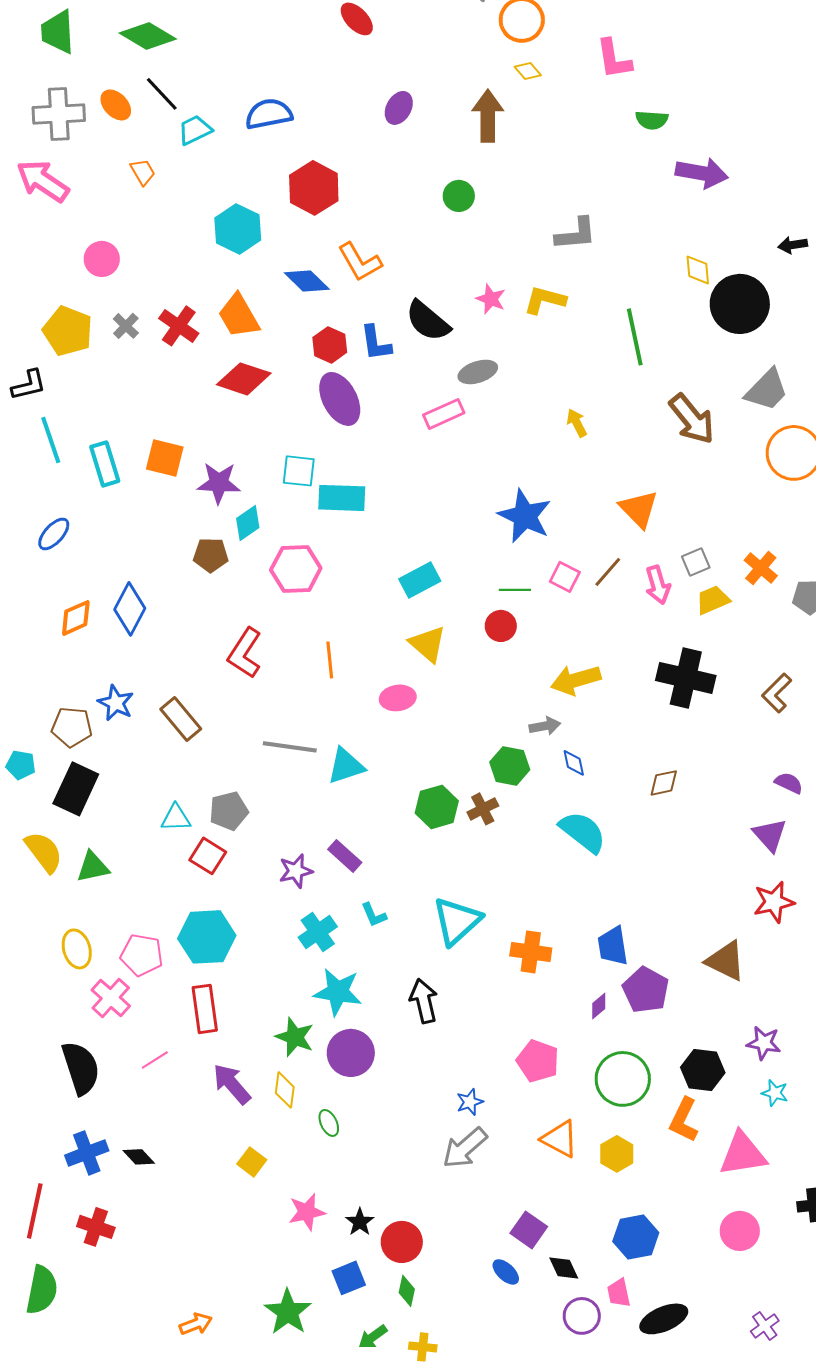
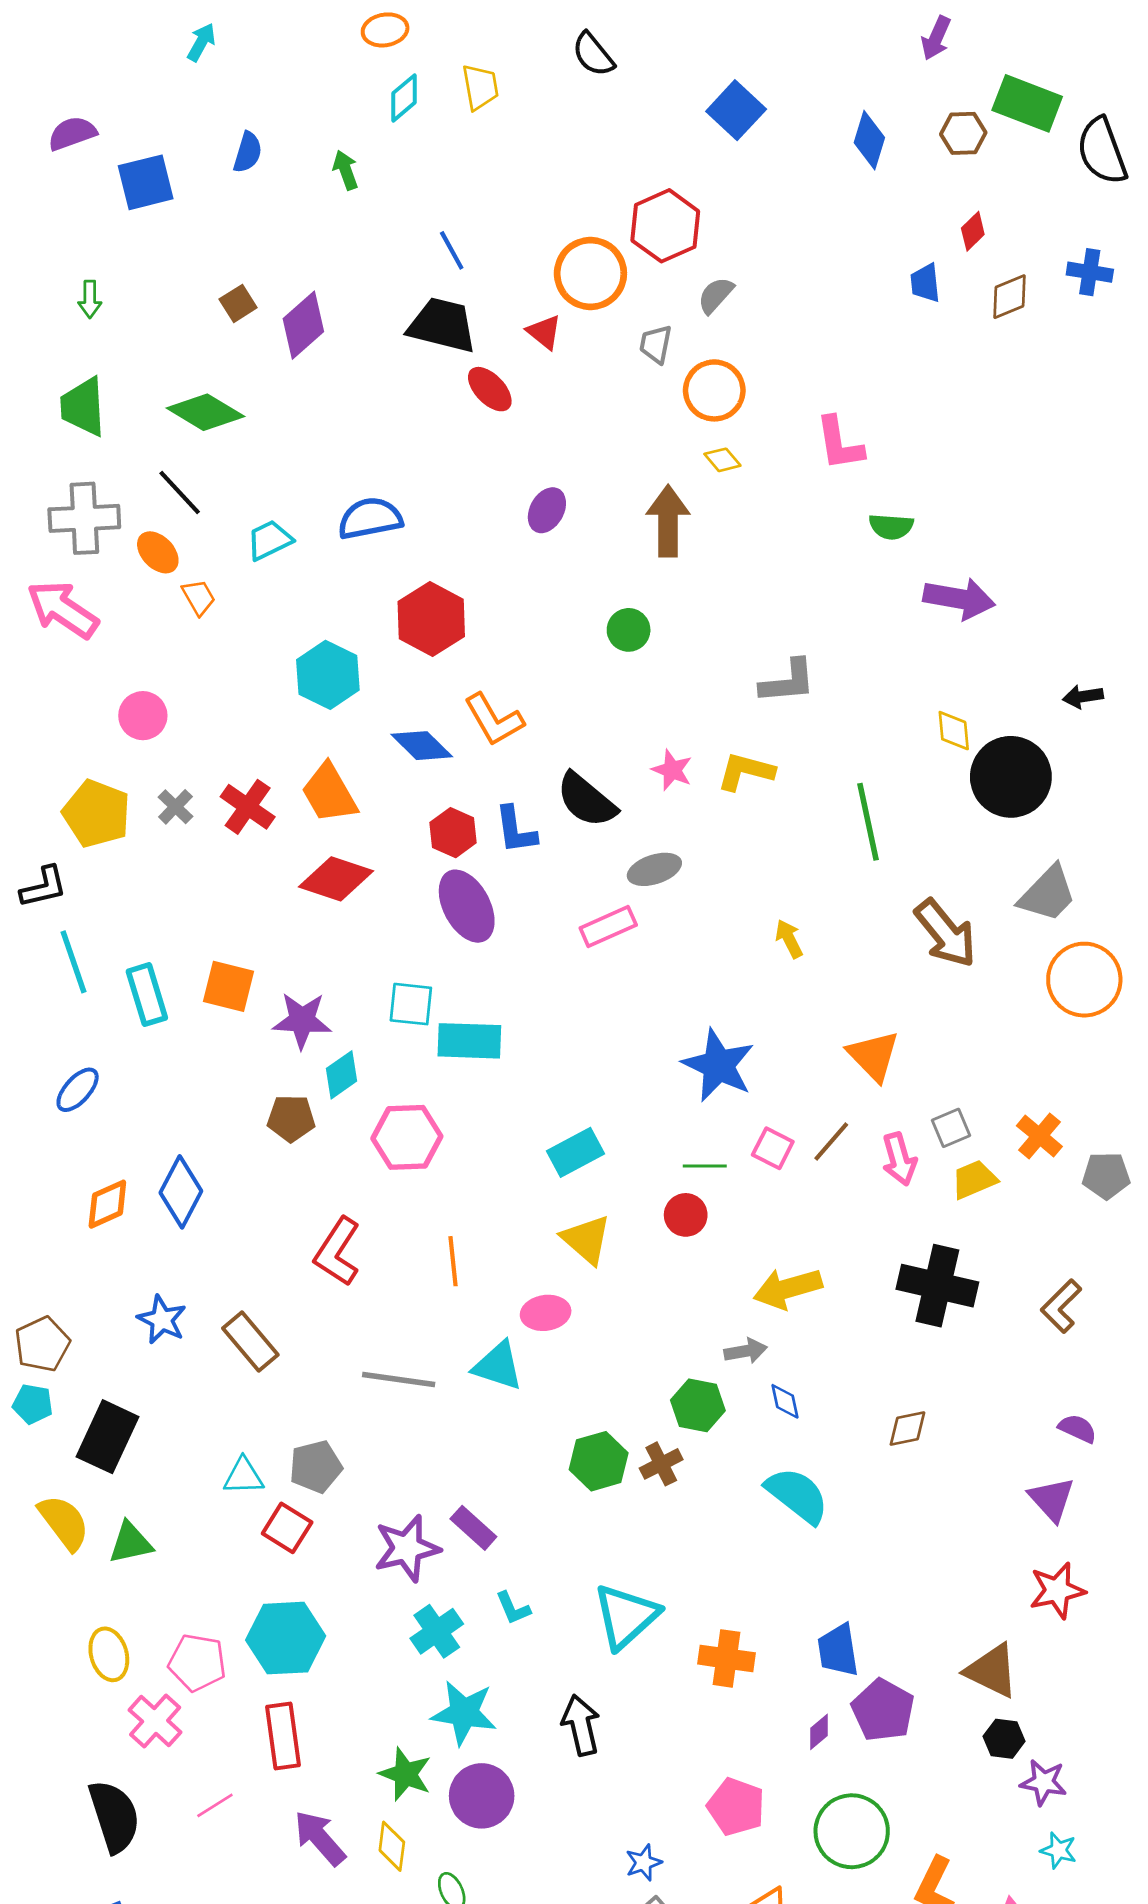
black line: (162, 94) -> (180, 493), moved
orange ellipse: (116, 105) -> (158, 552), moved
brown pentagon: (72, 727) -> (42, 1344), moved, turned -30
cyan triangle: (346, 766) -> (498, 1366), moved, turned 36
purple star: (296, 871) -> (407, 1548), size x1.4
black hexagon: (703, 1070) -> (1004, 1739), moved, size x0.7

